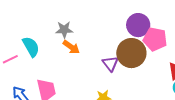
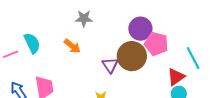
gray star: (64, 30) -> (84, 18), moved

